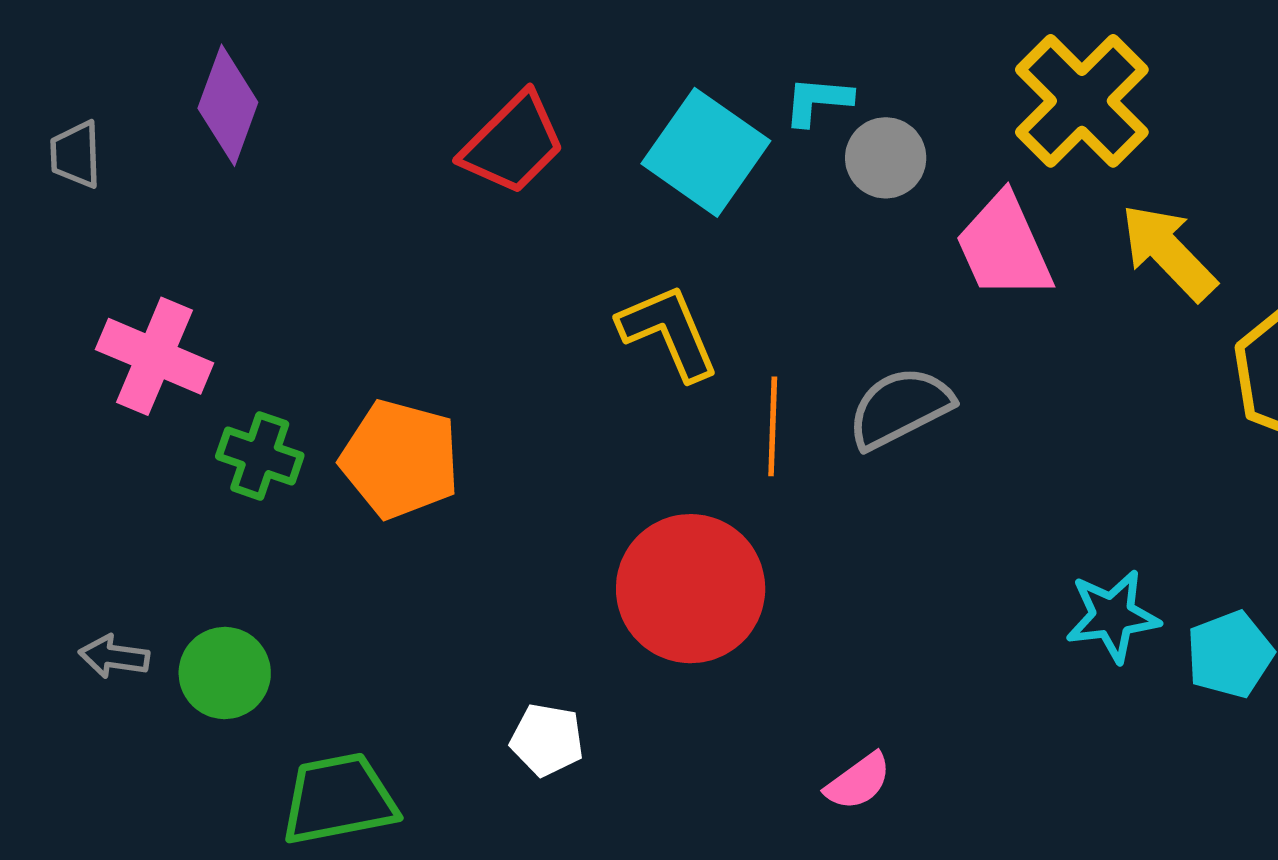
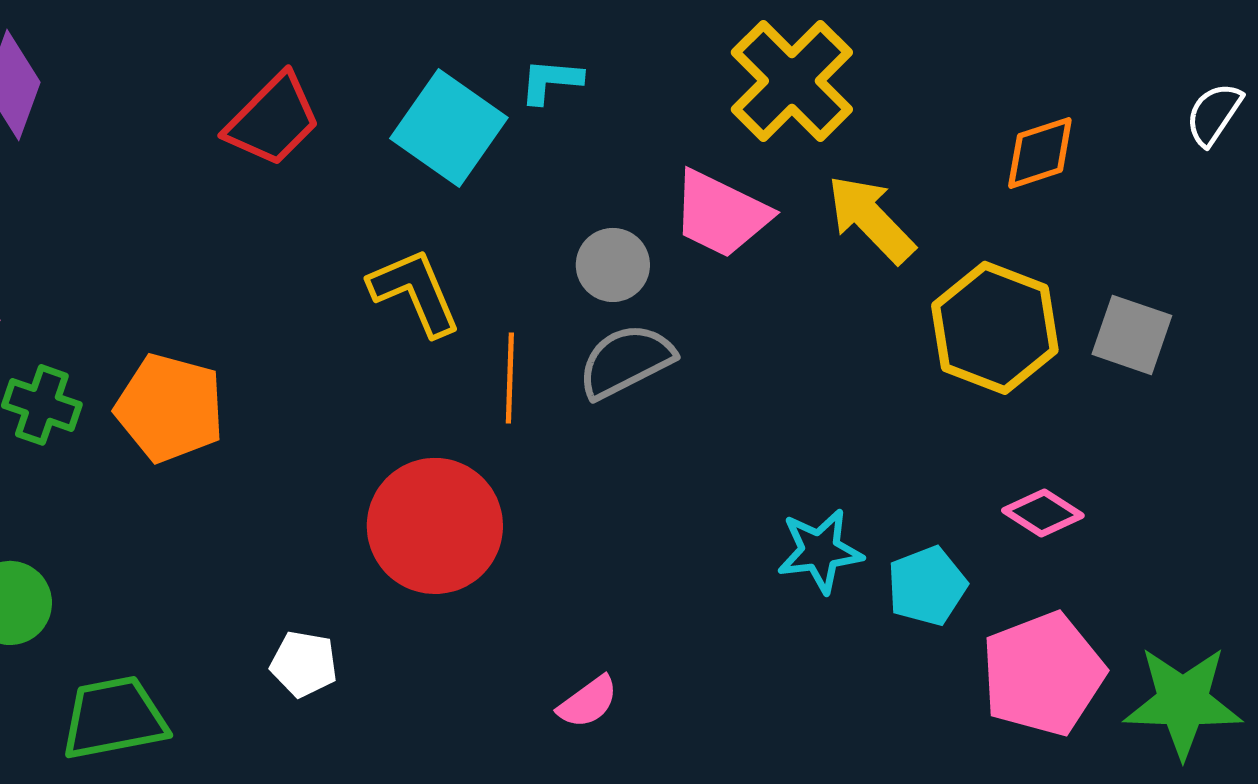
gray circle: (886, 158) -> (613, 265), moved
pink trapezoid: (1004, 247) -> (721, 214), turned -40

